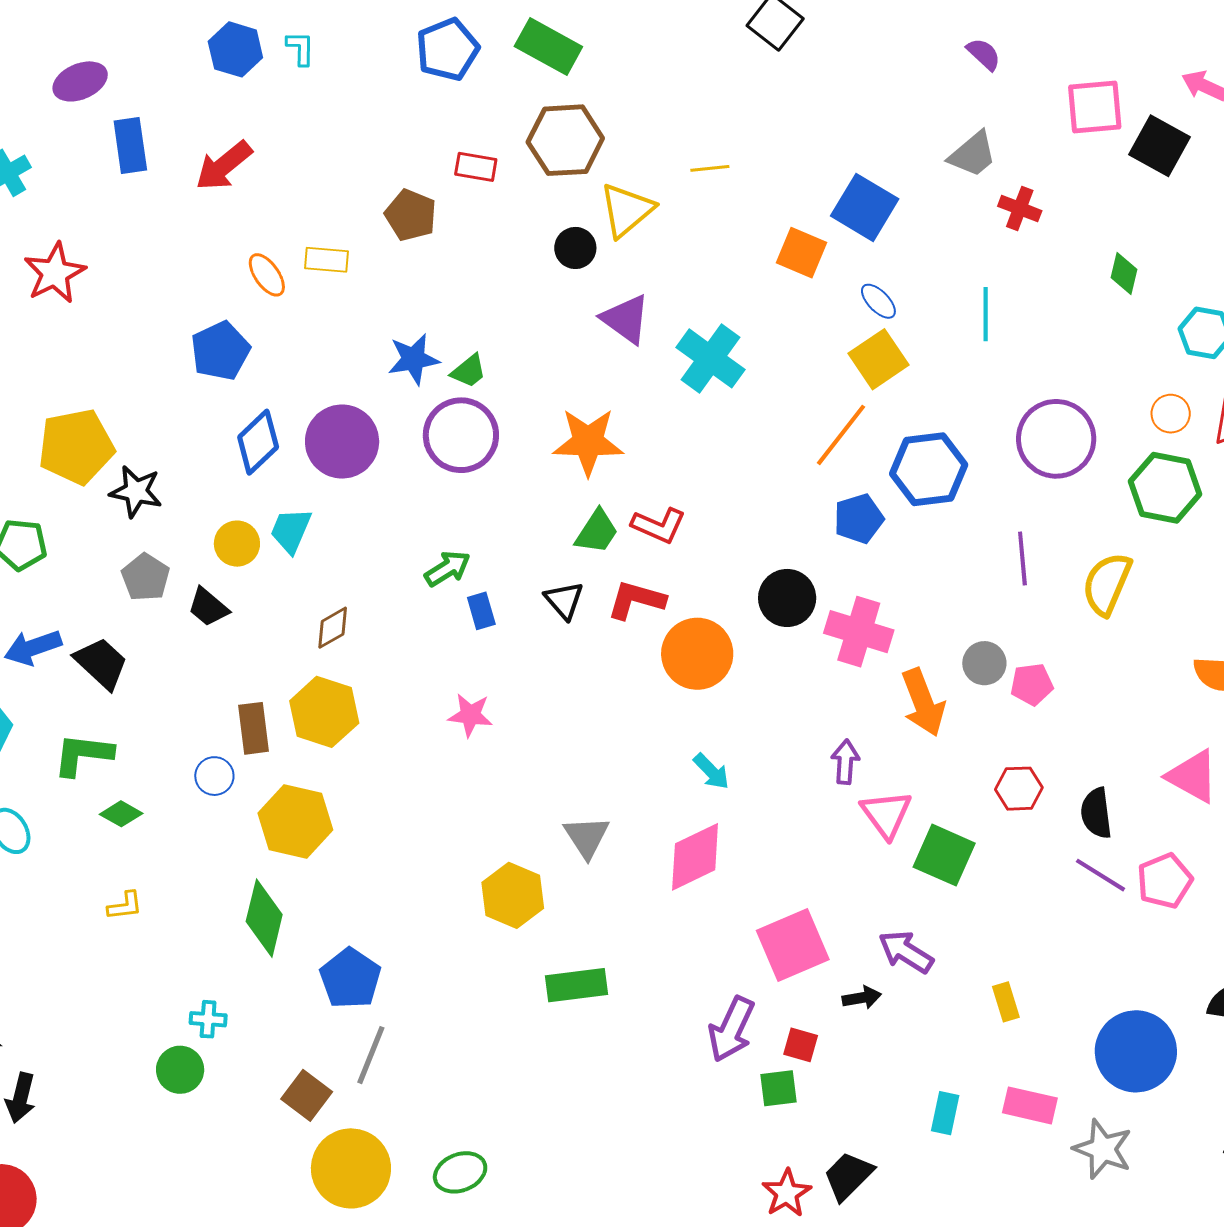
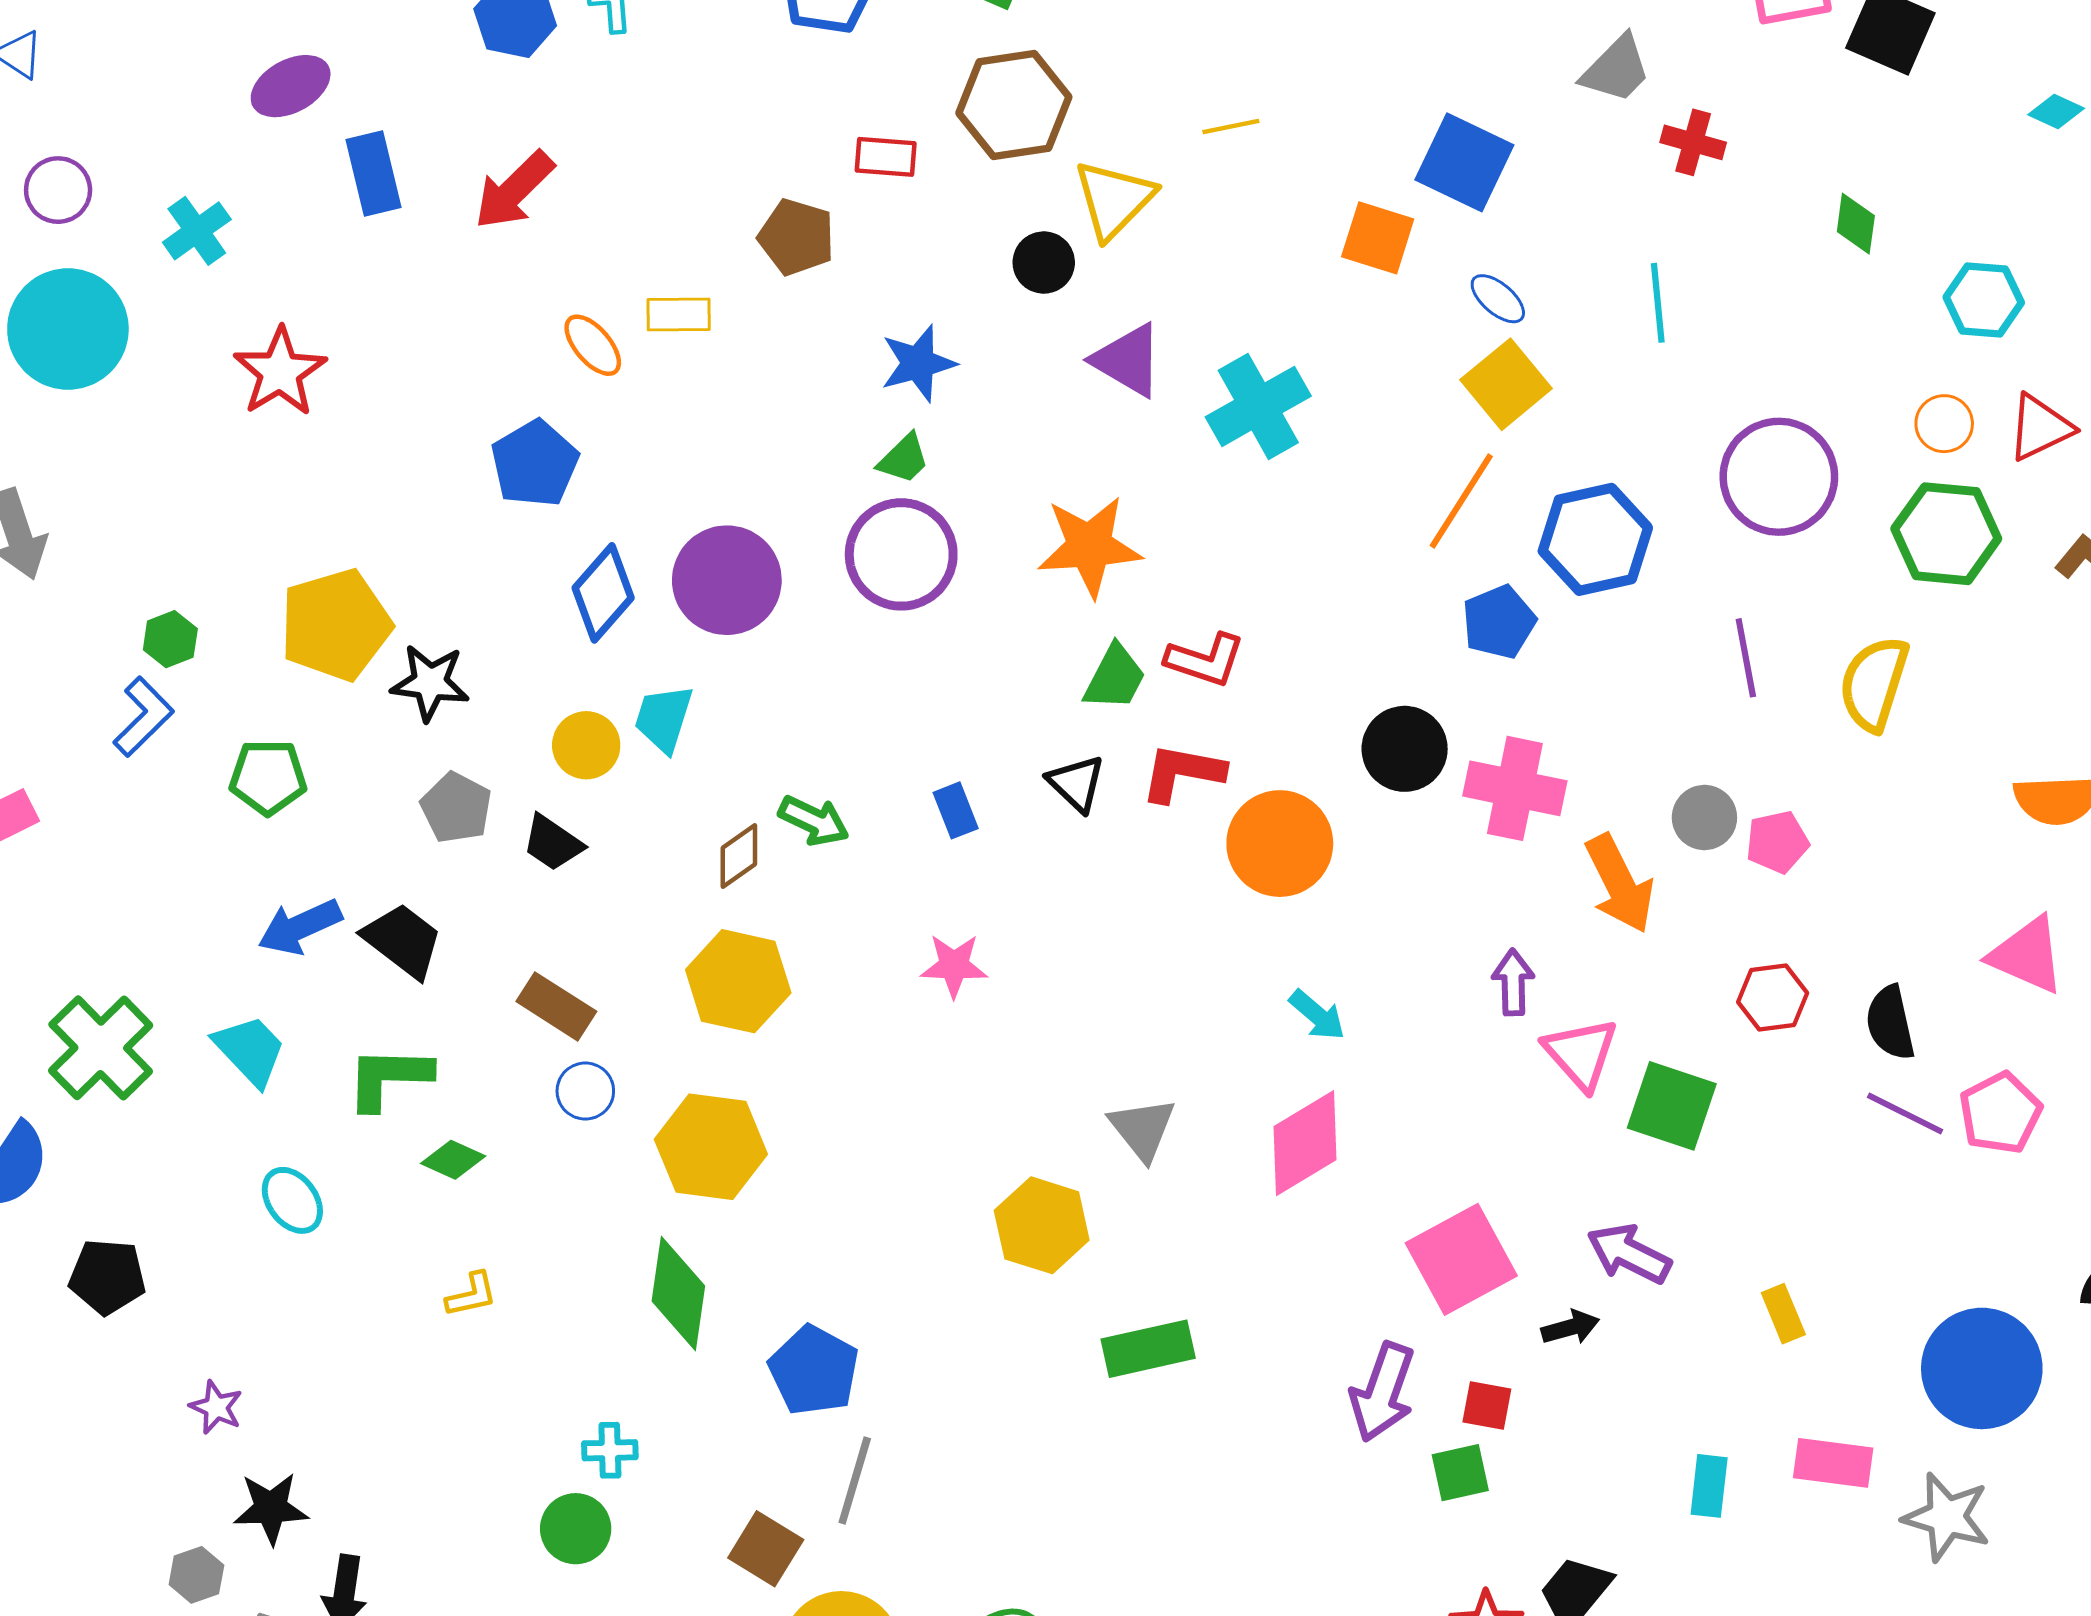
cyan cross: (711, 358) -> (1258, 406), turned 30
blue star: (413, 359) -> (918, 363), moved
green arrow: (447, 569) -> (814, 821), moved, turned 63
brown rectangle: (254, 728) -> (556, 1006), moved, turned -45

